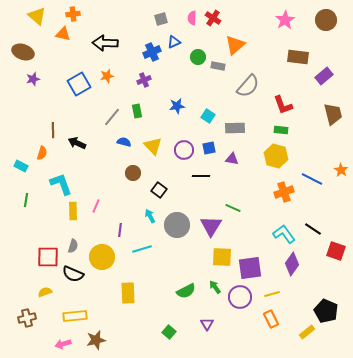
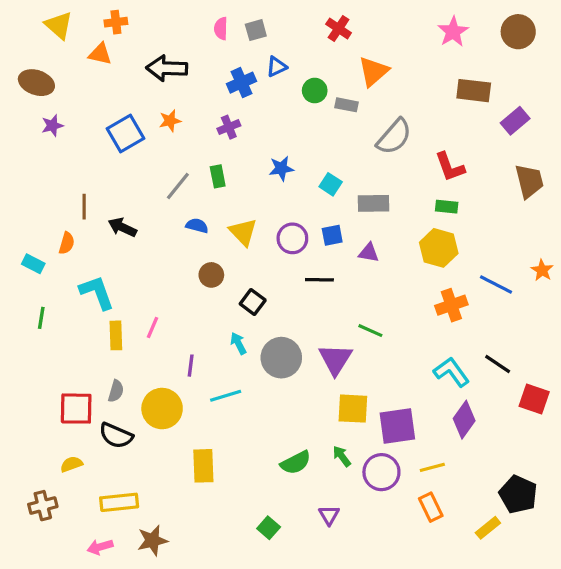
pink semicircle: (192, 18) -> (221, 29), moved

